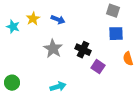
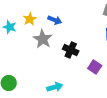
gray star: (53, 49) -> (43, 39), moved
black cross: (83, 50) -> (71, 50), moved

